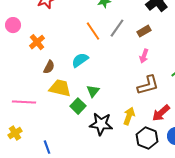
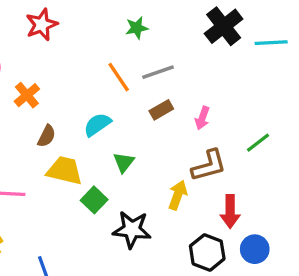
gray line: (117, 28) -> (158, 72), turned 36
brown rectangle: (144, 31) -> (161, 110), moved
green triangle: (93, 91) -> (124, 162), moved
red arrow: (161, 113) -> (230, 211), turned -48
yellow arrow: (129, 116) -> (178, 195), moved

